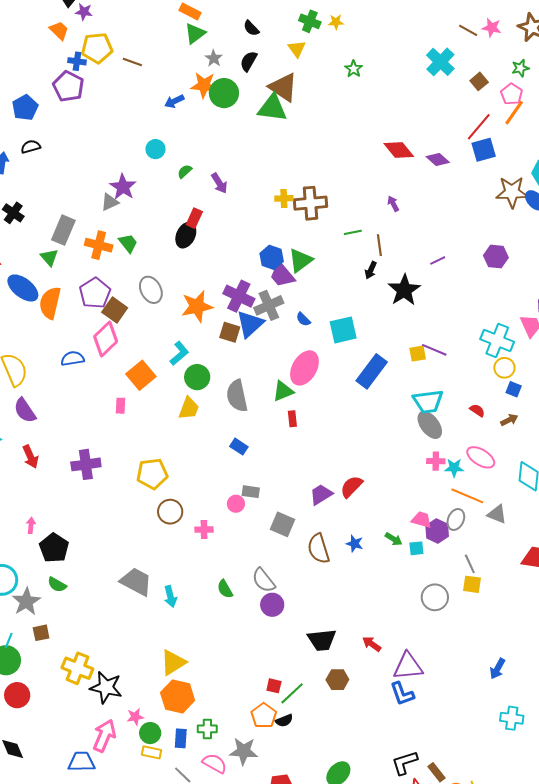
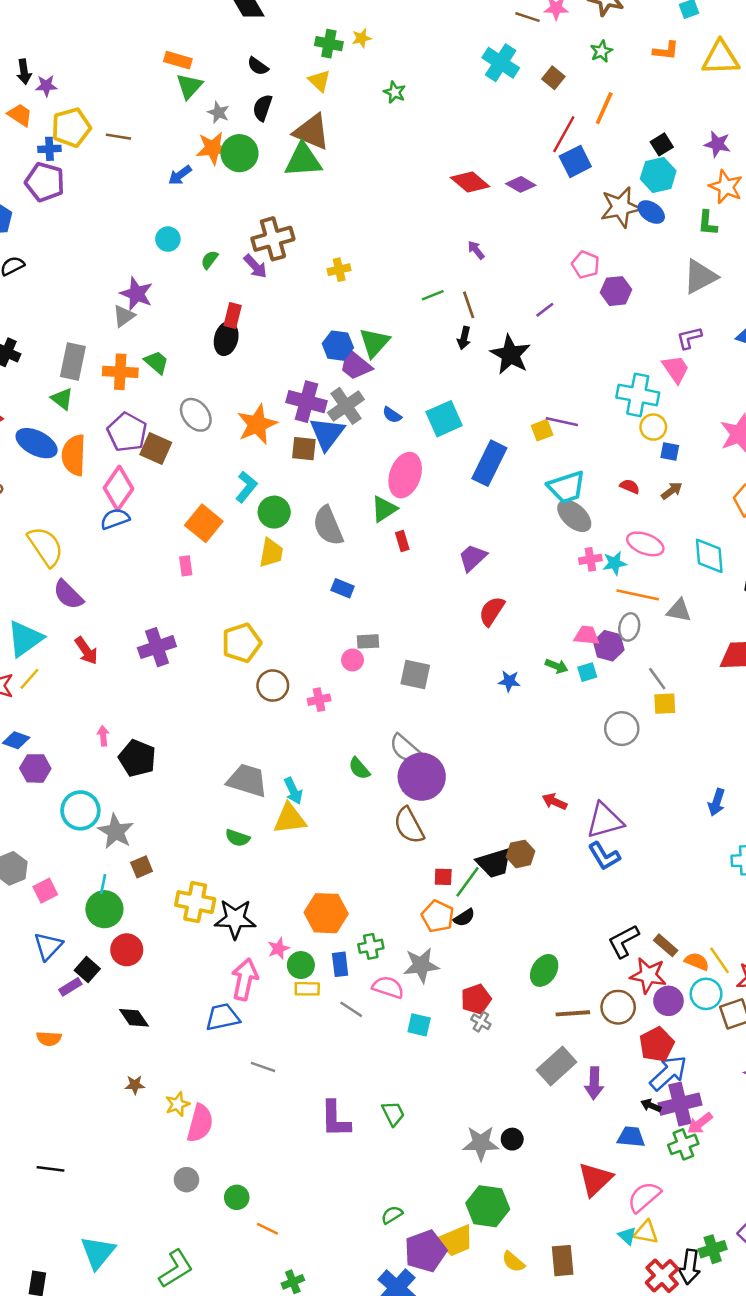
pink pentagon: (512, 94) -> (586, 265), moved
brown cross: (310, 203) -> (273, 239), moved
pink diamond: (106, 339) -> (119, 488), moved
purple trapezoid: (321, 494) -> (473, 558), moved
brown semicircle: (318, 549) -> (409, 825), moved
green semicircle: (57, 585) -> (237, 838), moved
purple circle: (272, 605) -> (422, 777), size x1.6
black trapezoid: (322, 640) -> (494, 863), moved
yellow triangle: (173, 663) -> (290, 819), moved, turned 36

